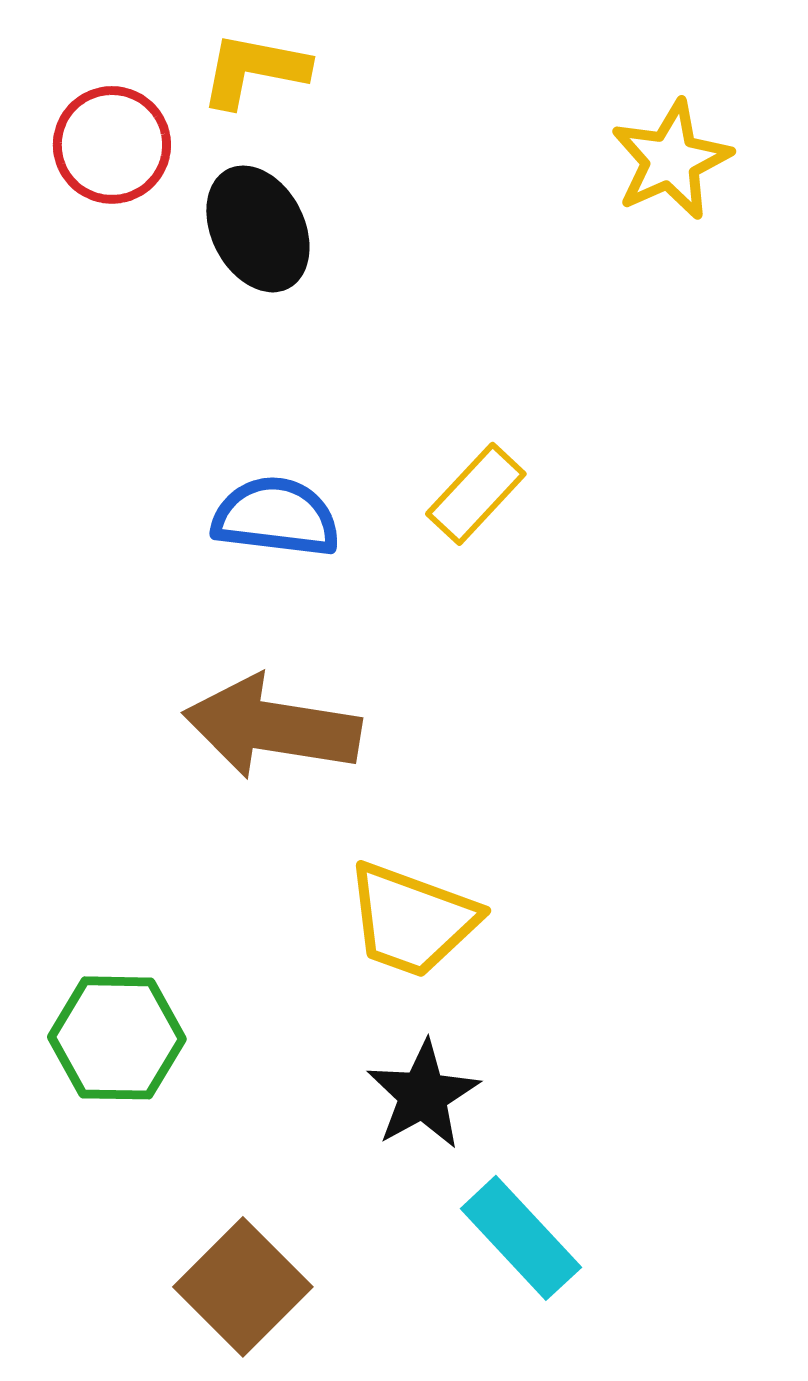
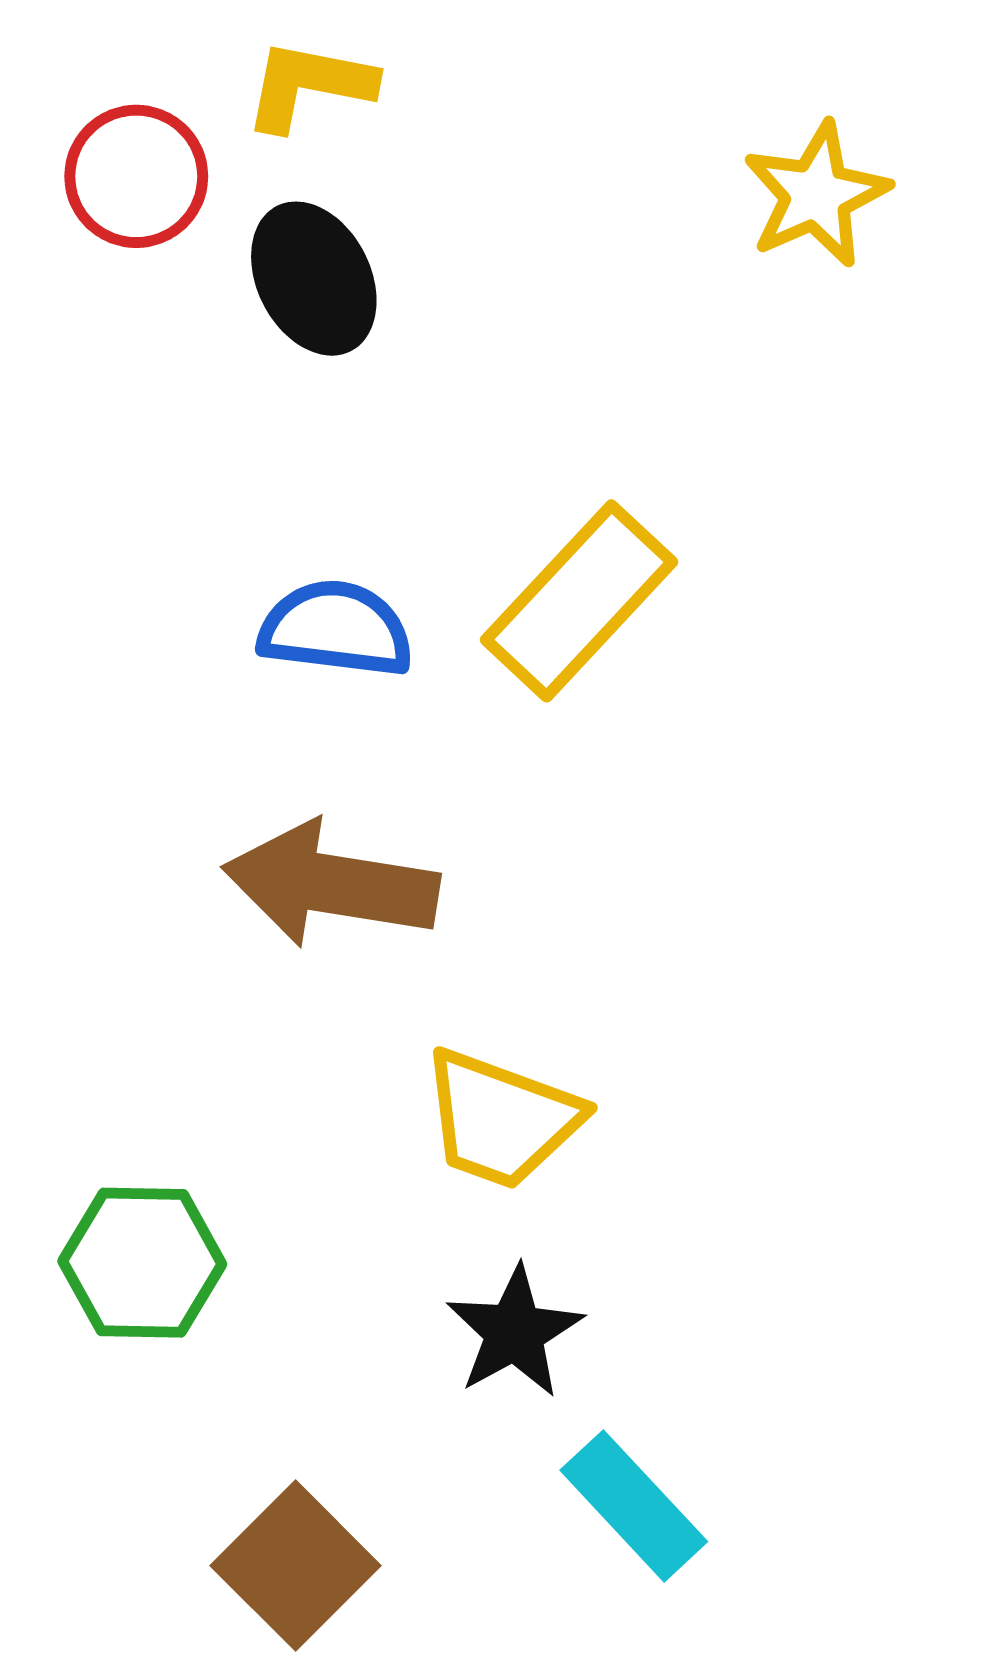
yellow rectangle: (476, 494) -> (579, 601), size x1.6

